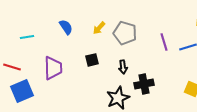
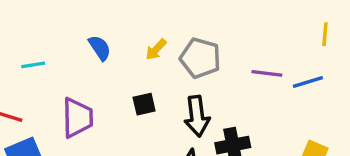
purple line: (164, 42) -> (267, 73), turned -66
black arrow: (123, 67) -> (197, 116), size x1.6

